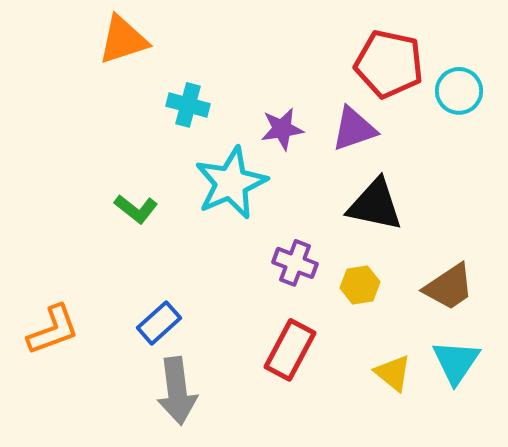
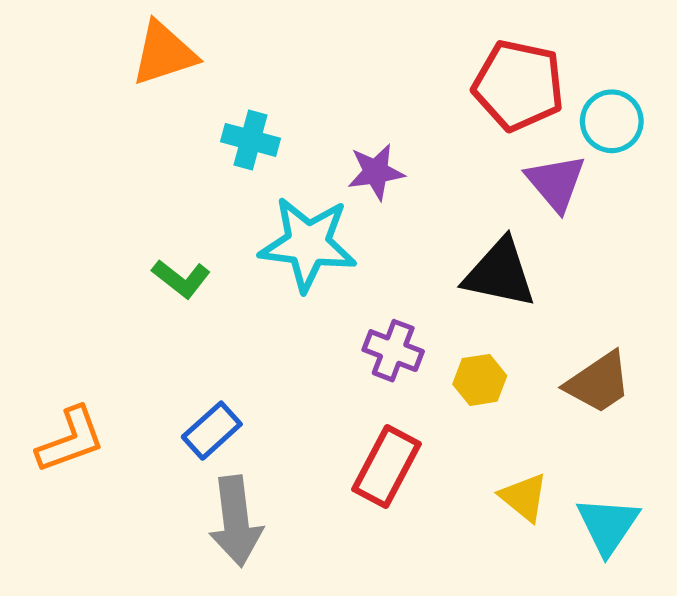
purple triangle: (354, 129) -> (556, 183), moved, turned -51
cyan star: (231, 183) -> (308, 244), turned 30
cyan triangle: (456, 362) -> (608, 525), moved

